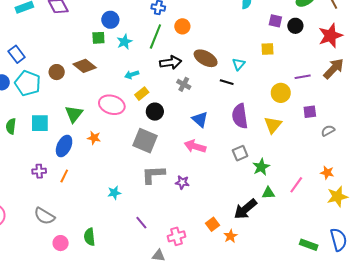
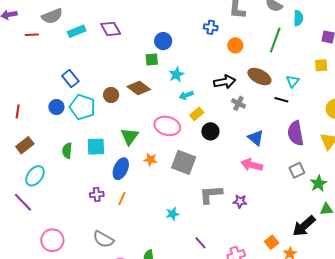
green line: (155, 37) -> (275, 40), moved
cyan star: (124, 42) -> (176, 75), moved
gray square: (145, 141) -> (184, 162), moved

